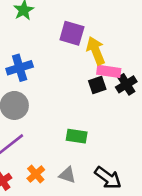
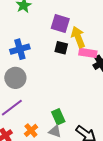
black square: (97, 85) -> (61, 48), moved, turned 32
green rectangle: (77, 136) -> (58, 117), moved, turned 56

